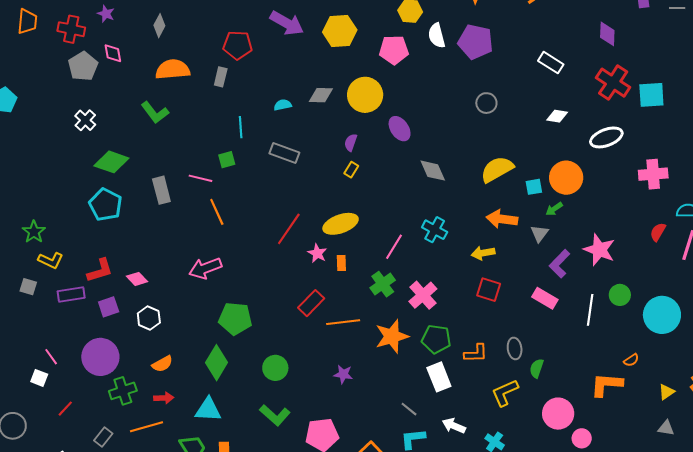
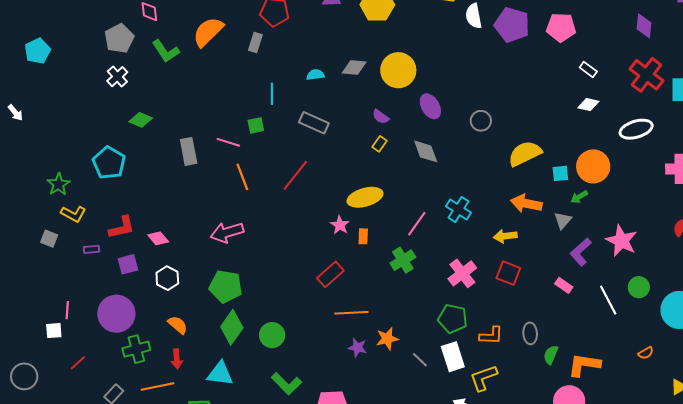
pink pentagon: (394, 50) -> (561, 27), moved
white rectangle: (551, 63) -> (588, 70), moved, size x0.7
gray pentagon: (83, 66) -> (119, 38), moved
orange semicircle: (173, 69) -> (208, 32), turned -44
gray circle: (486, 103) -> (481, 121), moved
green L-shape: (155, 112) -> (166, 51), moved
purple semicircle: (351, 142) -> (381, 117), turned -78
green diamond: (111, 162) -> (141, 120), size x0.7
gray diamond: (433, 171) -> (426, 151), moved
cyan pentagon: (106, 205) -> (109, 163), moved
red line: (289, 229) -> (295, 175), moved
purple rectangle: (71, 294) -> (91, 249), size x0.6
pink cross: (423, 295) -> (462, 273), moved
pink rectangle: (545, 298) -> (564, 285), size x0.7
white line: (590, 310) -> (608, 300), turned -40
green pentagon: (235, 319) -> (226, 286), moved
orange line: (343, 322) -> (351, 313), moved
orange star: (392, 336) -> (387, 339), moved, size x0.7
pink line: (51, 357) -> (67, 310), turned 36
orange semicircle: (162, 364) -> (178, 325), turned -115
green circle: (275, 368) -> (272, 335), moved
white square: (39, 378) -> (54, 331), turned -30
orange L-shape: (607, 385) -> (584, 365), moved
yellow L-shape: (505, 393) -> (483, 378), moved
red arrow: (164, 398) -> (177, 359), turned 84
gray line: (409, 409) -> (420, 360), moved

